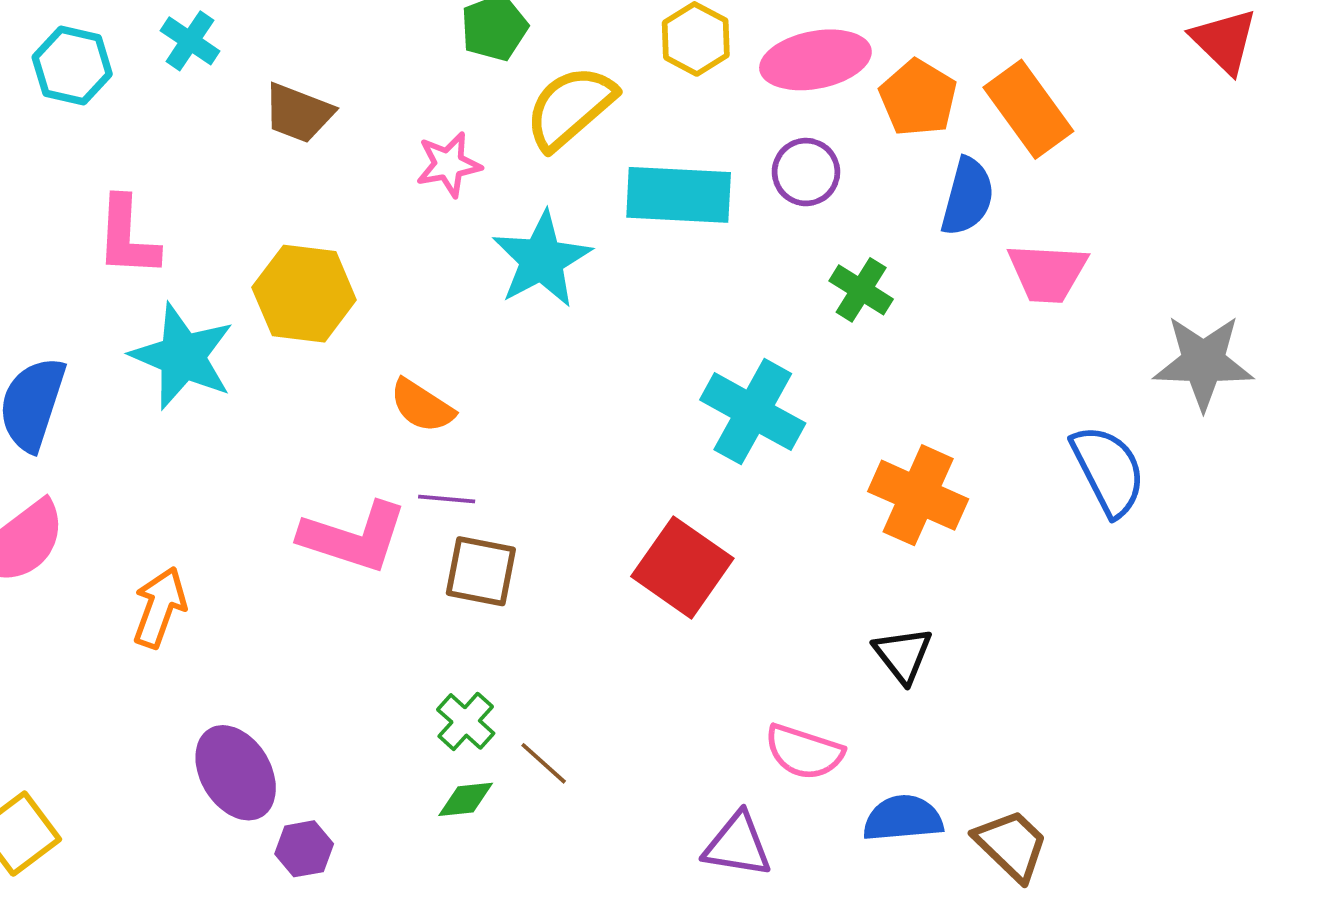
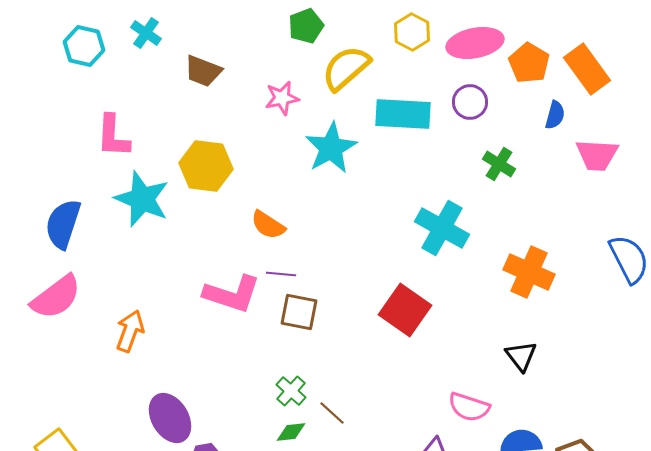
blue semicircle: (968, 197) -> (555, 115), size x0.7

